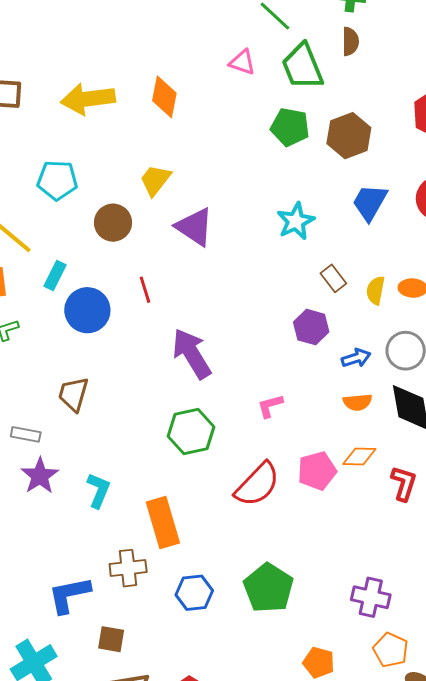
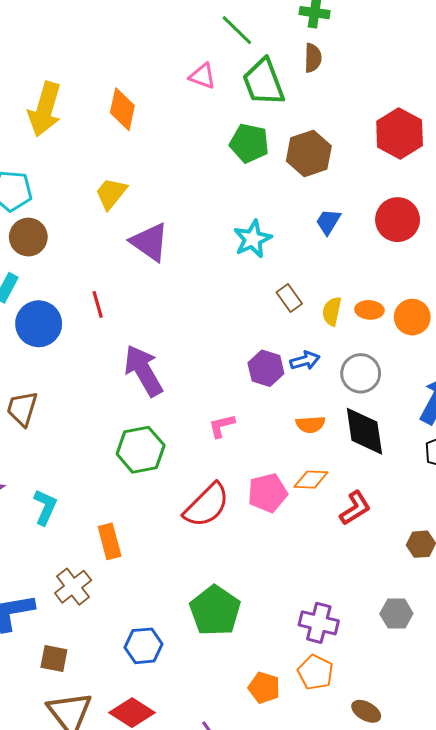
yellow arrow: (88, 99) -> (45, 109), turned -68
blue trapezoid: (370, 202) -> (328, 222), size x0.7
brown circle: (113, 223) -> (28, 237), moved
purple hexagon: (311, 327) -> (266, 368), moved
blue arrow: (356, 358) -> (305, 361), moved
red L-shape: (404, 483) -> (355, 508), turned 39
orange rectangle: (163, 523) -> (110, 541), size x0.7
brown cross: (128, 568) -> (73, 587), turned -33
blue hexagon: (194, 593) -> (144, 646), moved
orange pentagon: (391, 650) -> (315, 672), moved

